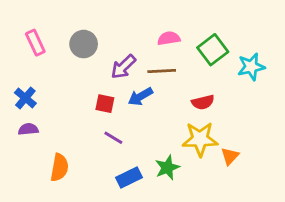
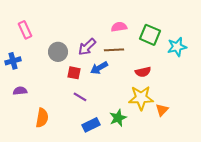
gray circle: (84, 44) -> (58, 52), moved
green square: (213, 50) -> (150, 35), turned -30
blue cross: (25, 98) -> (13, 61), moved, turned 35

